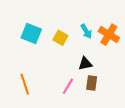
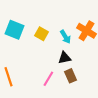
cyan arrow: (86, 31) -> (65, 37), moved
brown rectangle: (92, 83) -> (70, 76), turned -32

